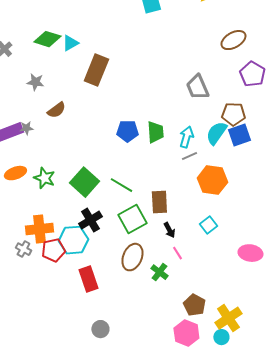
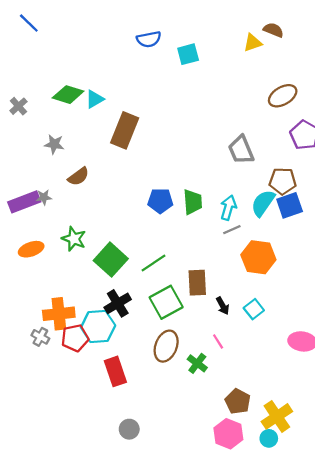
green star: (44, 178) -> (74, 239), moved
green line: (121, 185) -> (153, 263), turned -65
black arrow: (169, 230) -> (223, 306), moved

